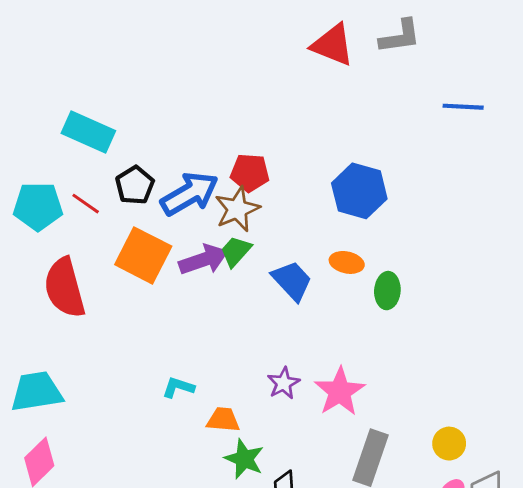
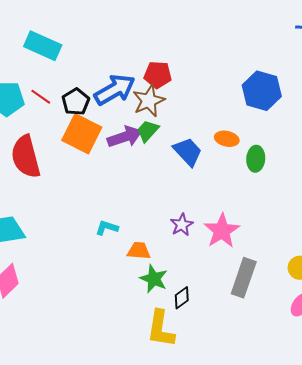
black pentagon: (135, 185) -> (76, 102), moved
blue hexagon: (359, 191) -> (262, 91), moved

